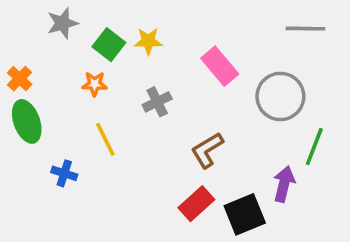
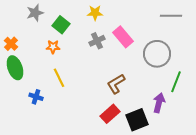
yellow star: (148, 41) -> (95, 13), moved
gray cross: (157, 102) -> (97, 41), moved

